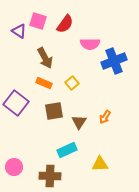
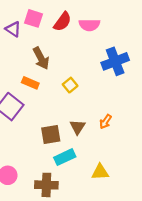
pink semicircle: (90, 44) -> (89, 25), moved
orange rectangle: (44, 83) -> (30, 83), moved
brown square: (54, 111) -> (51, 134), moved

